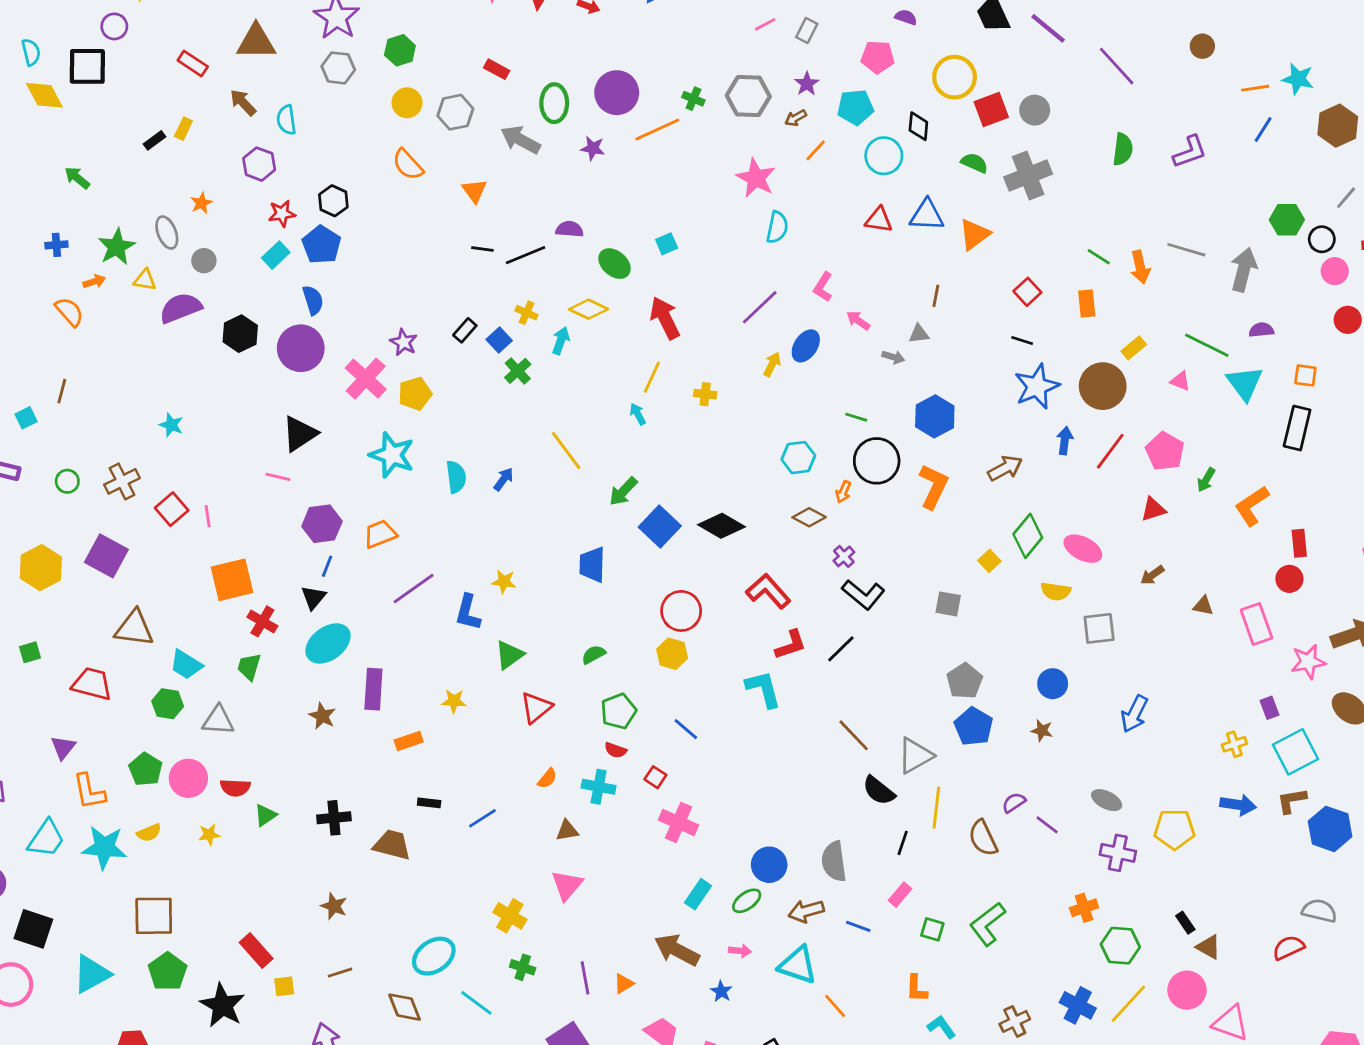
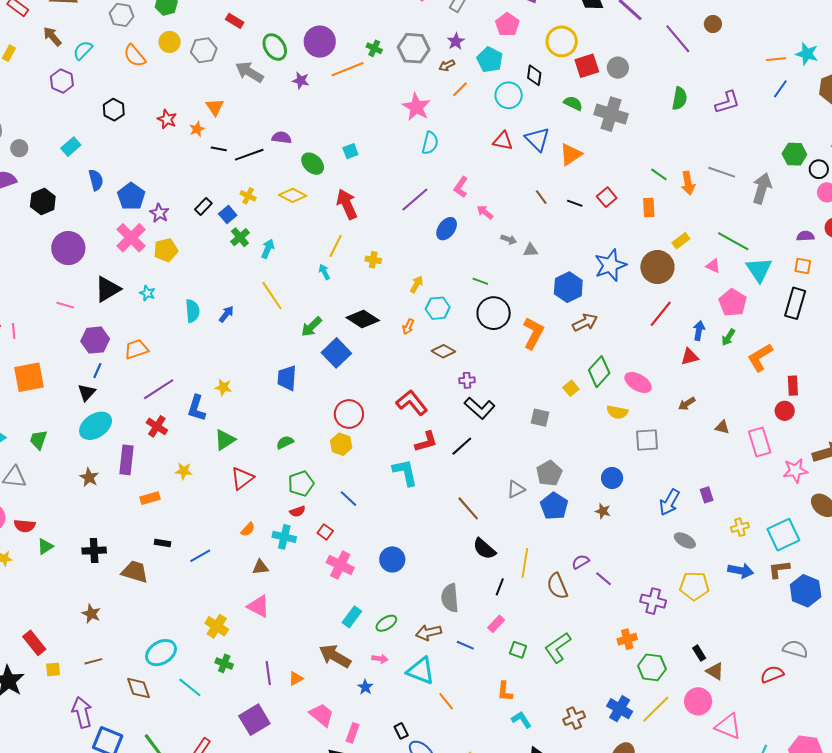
brown circle: (1202, 46) -> (713, 24), moved
pink pentagon: (878, 57) -> (507, 25), turned 30
green ellipse: (554, 103) -> (275, 47), turned -36
cyan pentagon: (855, 107) -> (490, 60), turned 30
cyan semicircle: (286, 120) -> (83, 50), turned 50
orange semicircle: (408, 165) -> (135, 56), moved
gray cross: (1028, 176) -> (611, 114), turned 36
orange star: (201, 203) -> (197, 129), moved
red star: (282, 214) -> (167, 119), moved, turned 30
blue triangle: (927, 215) -> (537, 139), turned 40
blue pentagon: (322, 245) -> (131, 196), moved
brown line: (936, 296) -> (541, 197), turned -49
purple semicircle: (1261, 330) -> (805, 236), moved
gray triangle: (919, 334) -> (531, 250), moved
cyan arrow: (561, 341) -> (268, 249), moved
black line: (1022, 341) -> (575, 203), moved
purple circle: (301, 348) -> (68, 248), moved
yellow arrow: (772, 364) -> (416, 284), moved
blue hexagon: (935, 416) -> (568, 287), moved
black triangle: (300, 434) -> (108, 289), moved
blue arrow: (1065, 441) -> (699, 331), moved
pink pentagon: (1165, 451) -> (733, 303), moved
cyan star: (392, 455) -> (147, 293), size x0.5
orange arrow: (843, 492) -> (408, 327), moved
black diamond: (721, 526) -> (363, 319), moved
purple cross: (844, 556) -> (467, 380), turned 35
red cross: (262, 621) -> (157, 426), moved
purple rectangle: (1269, 708) -> (707, 495), moved
red semicircle: (615, 750) -> (297, 511), turned -42
gray triangle: (915, 756) -> (516, 489), moved, size x0.7
gray ellipse: (1107, 800) -> (685, 540), moved
blue circle: (769, 865) -> (392, 559), moved
pink triangle: (567, 885) -> (258, 606), turned -45

